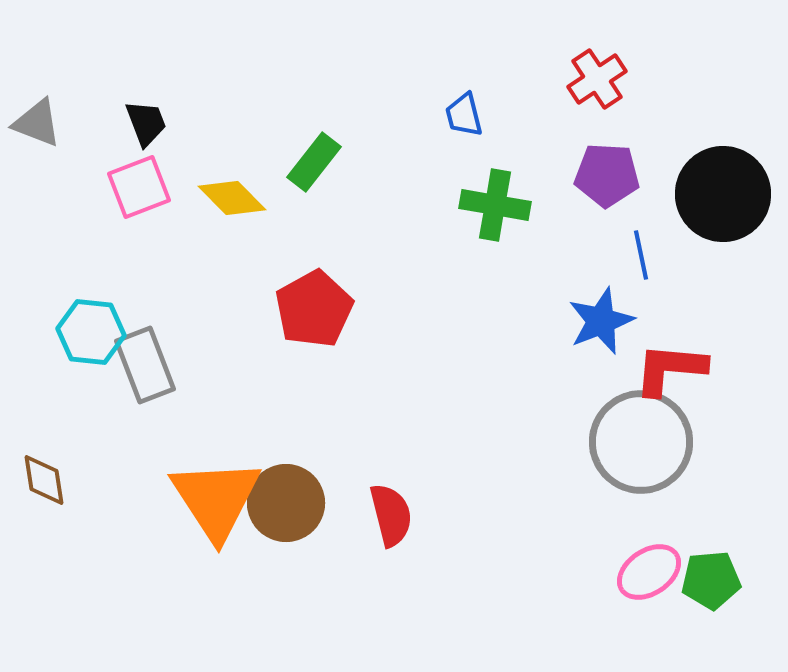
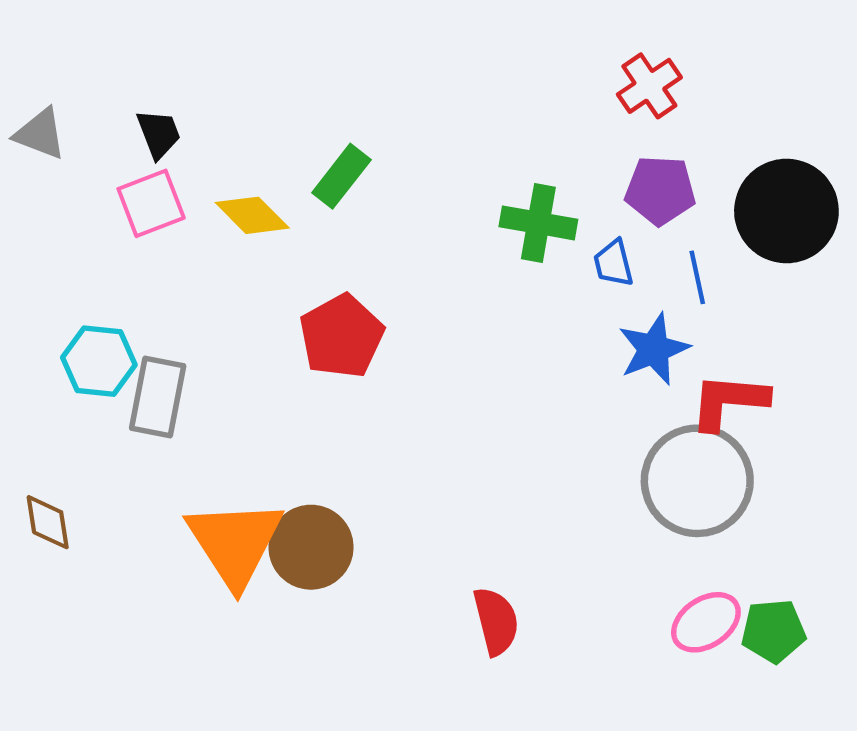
blue trapezoid: (464, 115) -> (613, 263), moved
gray rectangle: (145, 365) -> (158, 397), turned 32
red semicircle: (391, 515) -> (496, 621), moved

